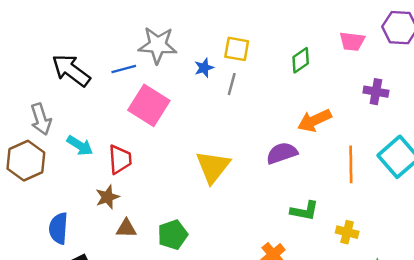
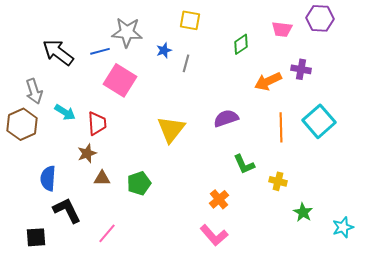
yellow square: (237, 49) -> (190, 20), moved
orange arrow: (314, 120) -> (268, 81), moved
green L-shape: (304, 211) -> (244, 164), turned 55

